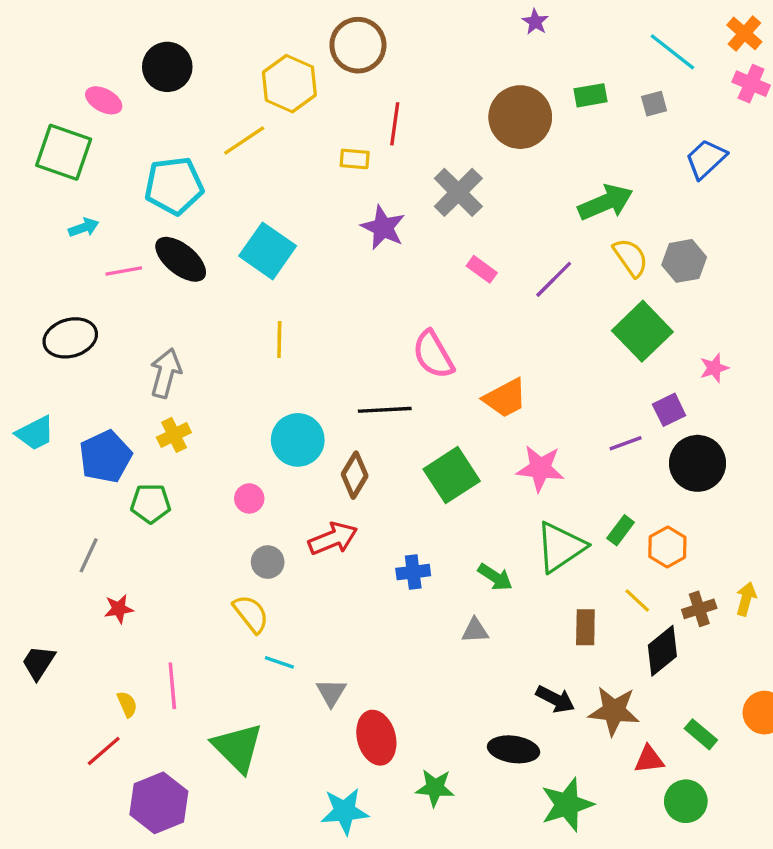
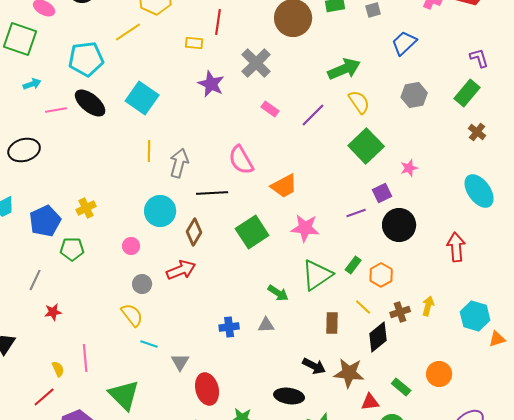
gray hexagon: (684, 261) -> (414, 95), moved
gray arrow: (166, 373) -> (179, 163), moved
blue cross: (413, 572) -> (229, 327), moved

